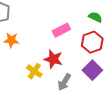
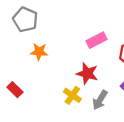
yellow cross: (34, 71) -> (72, 95), moved

